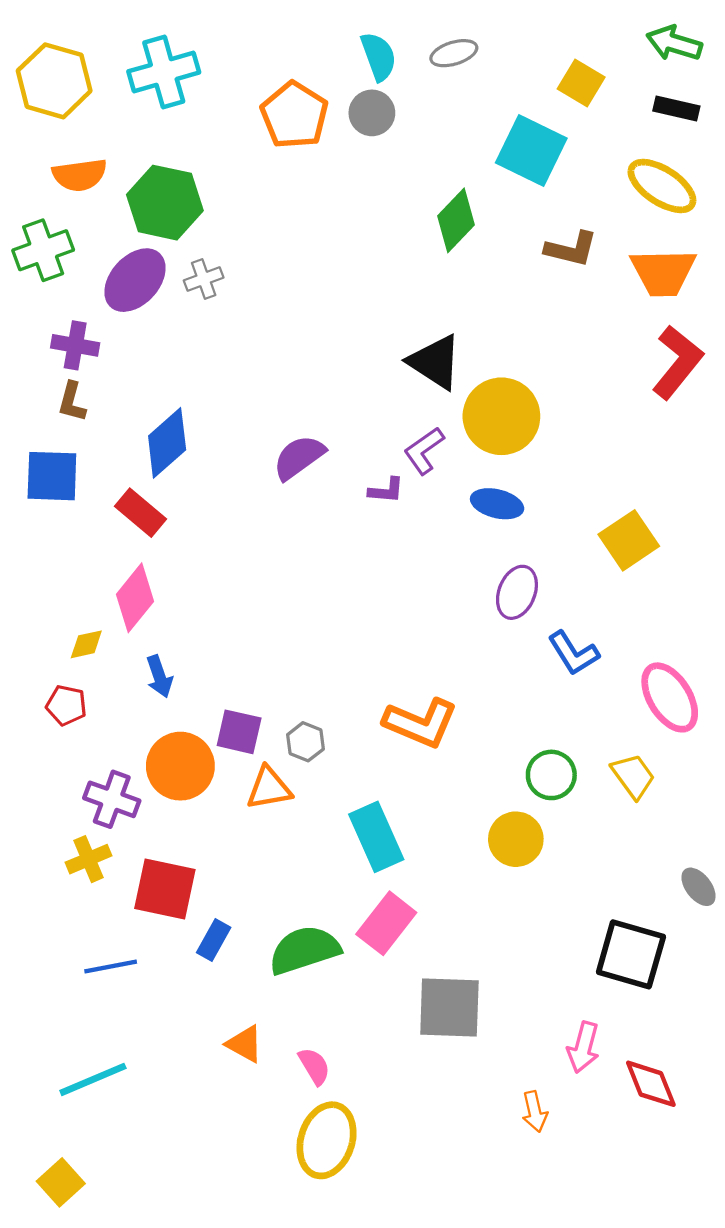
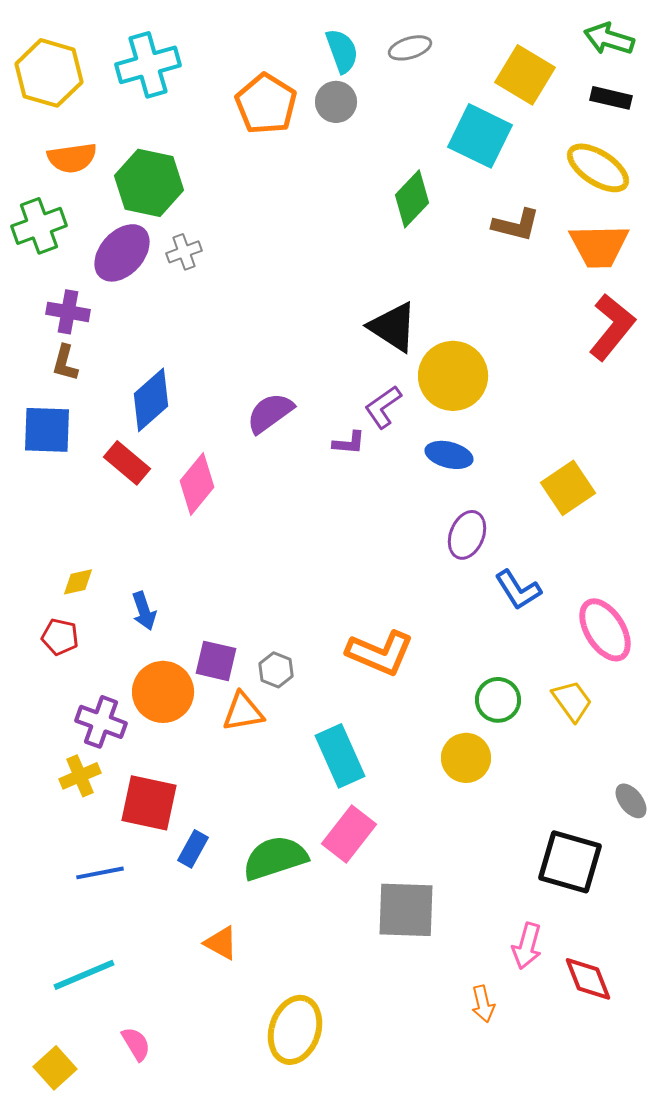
yellow square: (581, 83) -> (525, 75), size x1.4
pink diamond: (135, 598) -> (197, 484), moved
pink semicircle: (314, 1066) -> (136, 1044), moved

